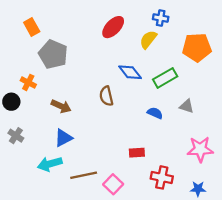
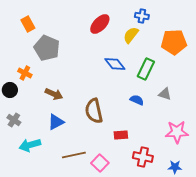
green rectangle: (165, 78) -> (146, 69), turned -35
brown semicircle: (106, 96) -> (94, 111), moved, size x1.4
cyan arrow: (50, 164) -> (30, 145), moved

